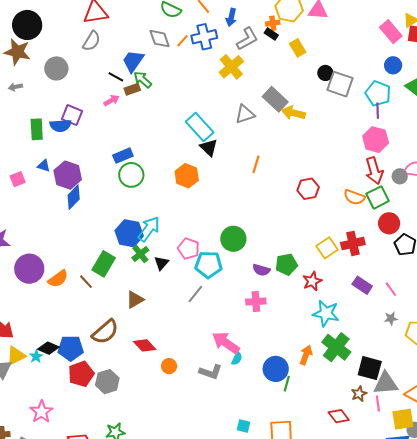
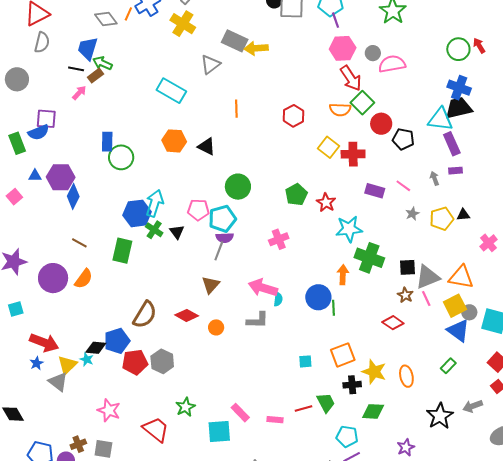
black triangle: (209, 147) -> (207, 146), moved
blue rectangle: (123, 156) -> (107, 142), turned -48
gray circle: (400, 176) -> (373, 53), moved
red cross: (353, 243) -> (353, 154), turned 30
yellow square: (327, 248) -> (328, 147), moved
purple semicircle: (261, 270) -> (225, 238), moved
brown line: (86, 282) -> (79, 243), moved
brown triangle: (135, 300) -> (211, 285), moved
black square: (370, 368) -> (408, 267), size x0.7
red pentagon: (81, 374) -> (135, 362), turned 30

